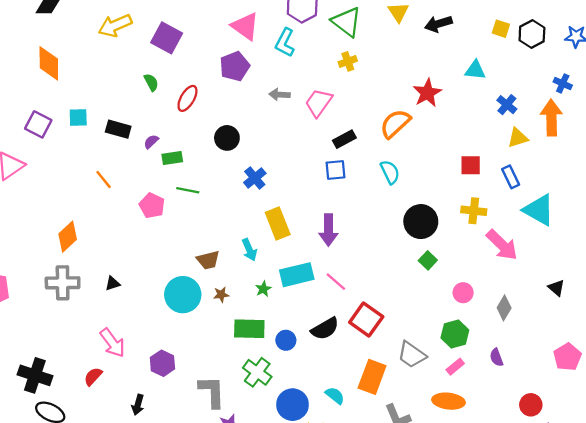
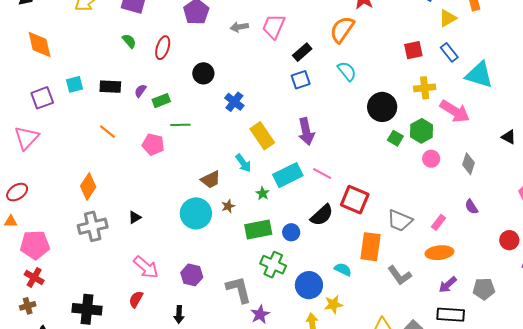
purple square: (38, 124) -> (42, 98), turned -35
green hexagon: (455, 334) -> (422, 131), moved

